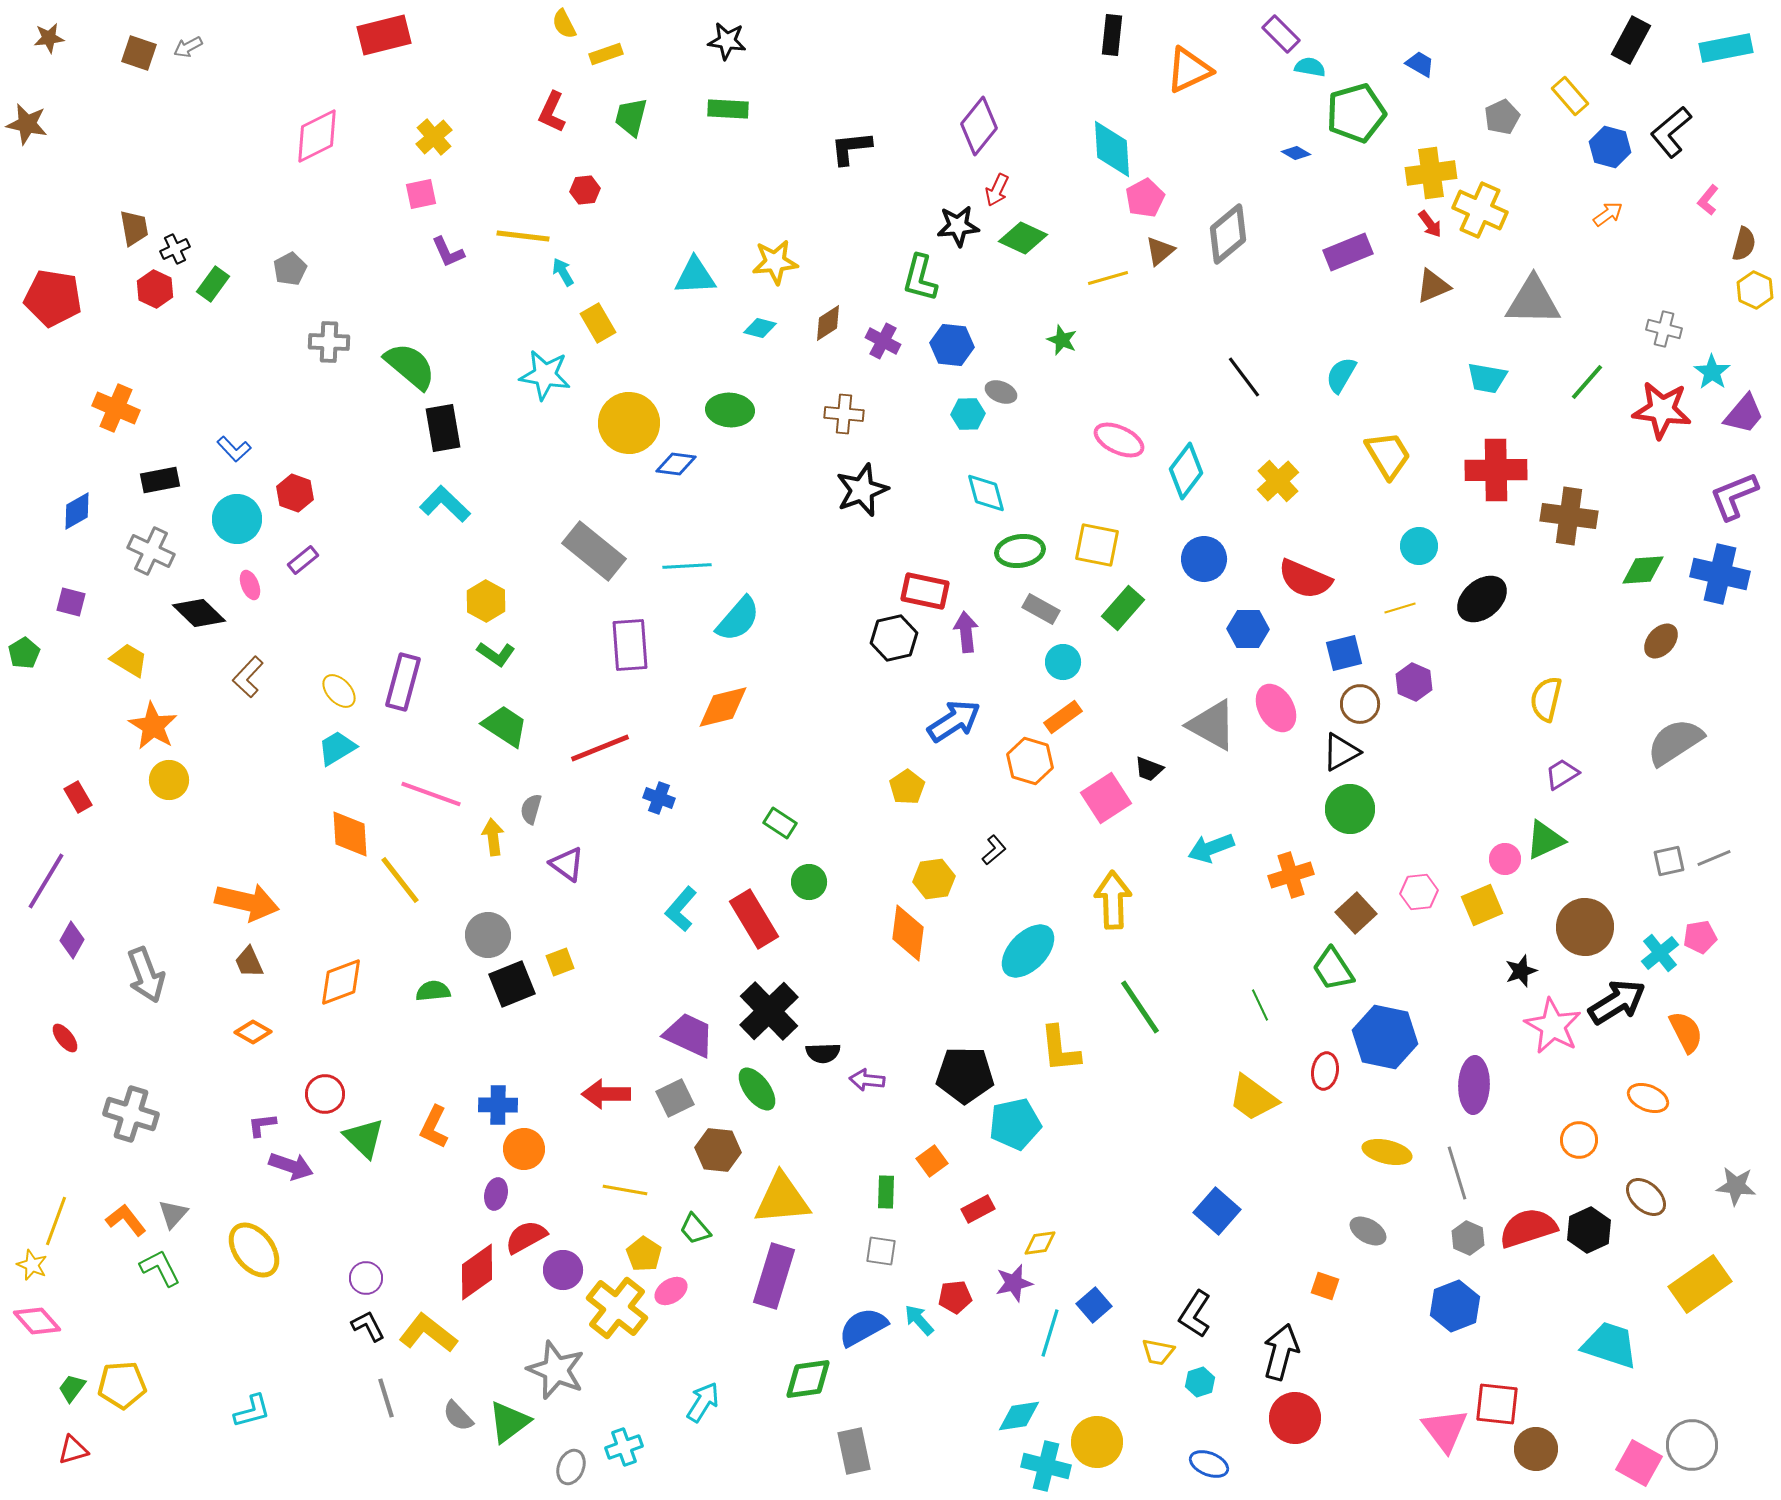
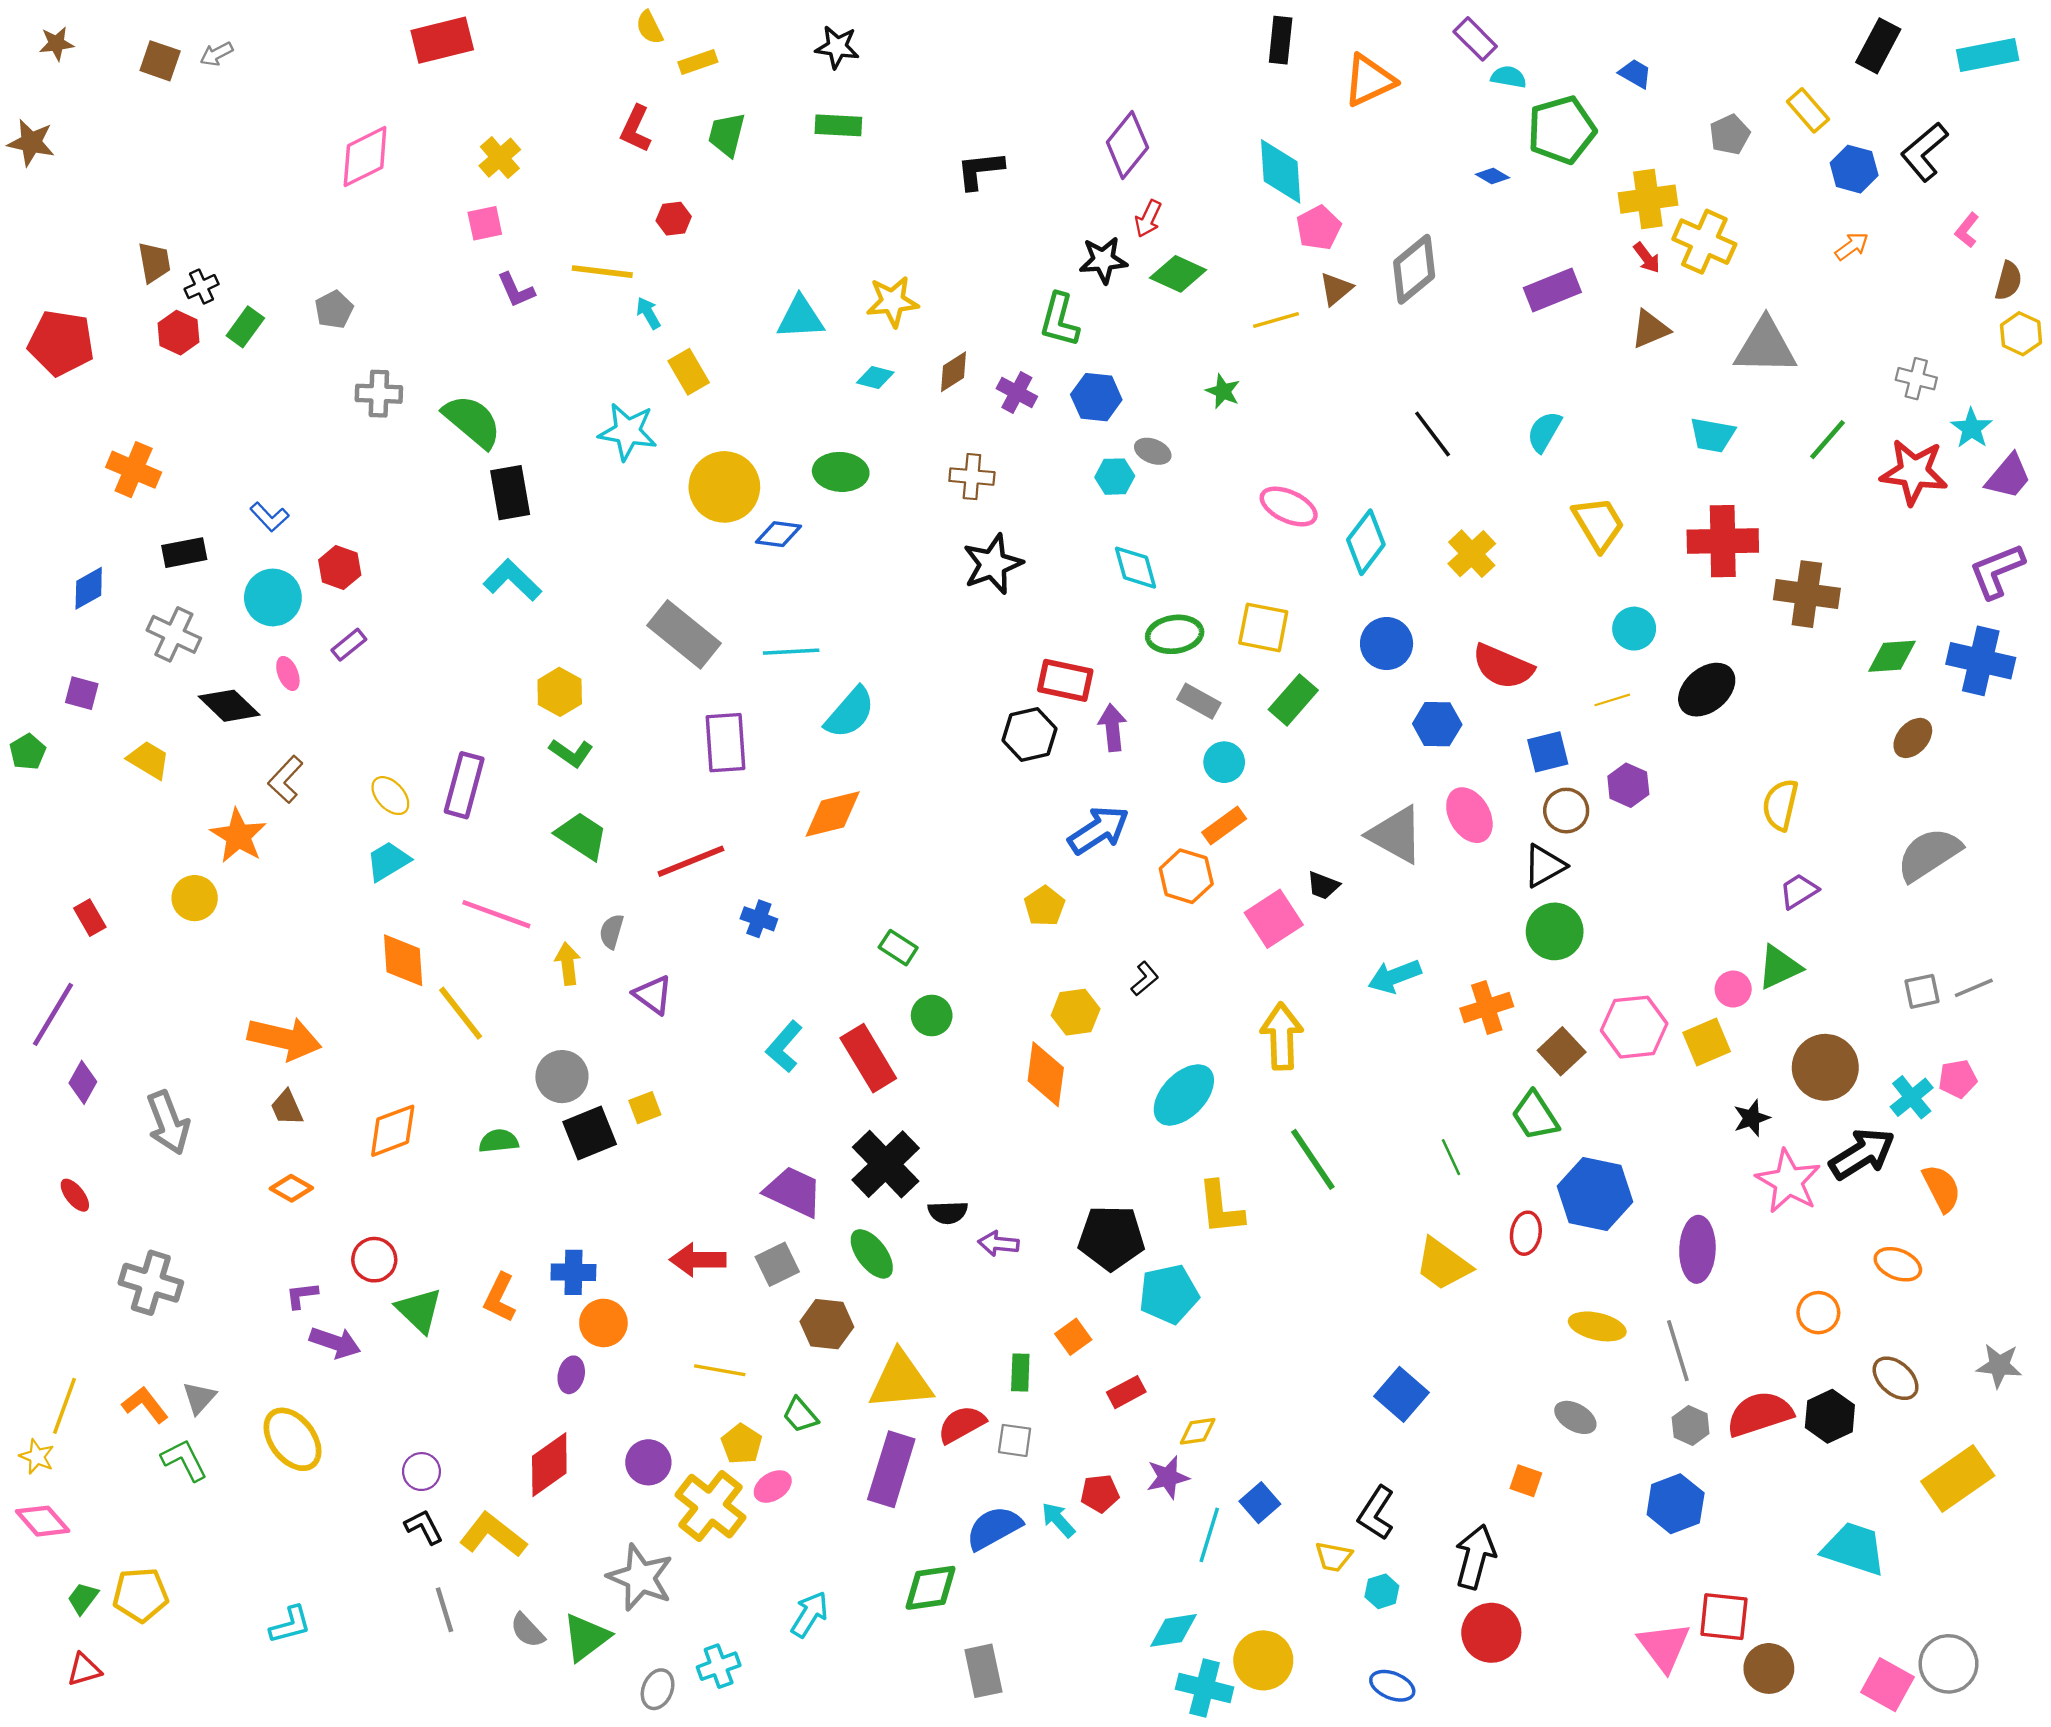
orange star: (153, 726) -> (238, 836), moved
pink hexagon: (1419, 892) -> (1634, 1027), size x1.5
red semicircle: (526, 1237) -> (962, 1424), moved

